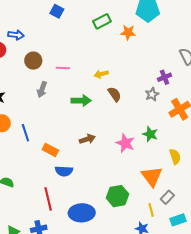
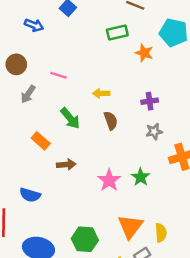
blue arrow: (16, 35) -> (34, 25), moved
brown circle: (33, 61) -> (16, 64), moved
purple cross: (164, 77) -> (150, 101), moved
green arrow: (81, 101) -> (70, 118), turned 36
orange rectangle: (50, 150) -> (41, 141), moved
yellow semicircle: (175, 157) -> (161, 233), moved

